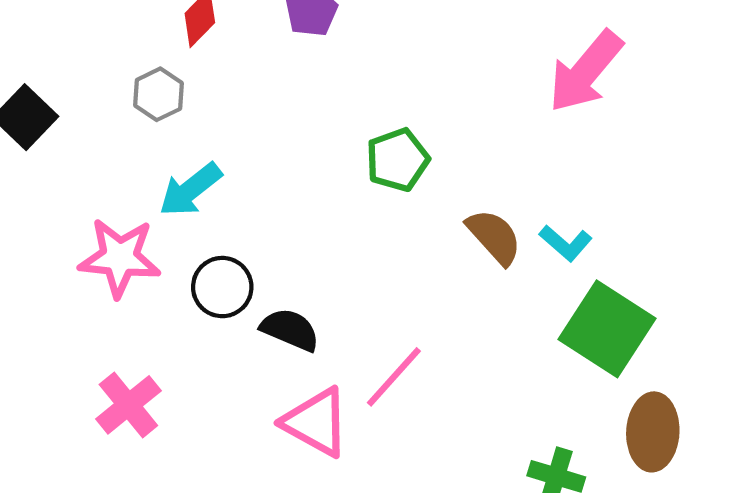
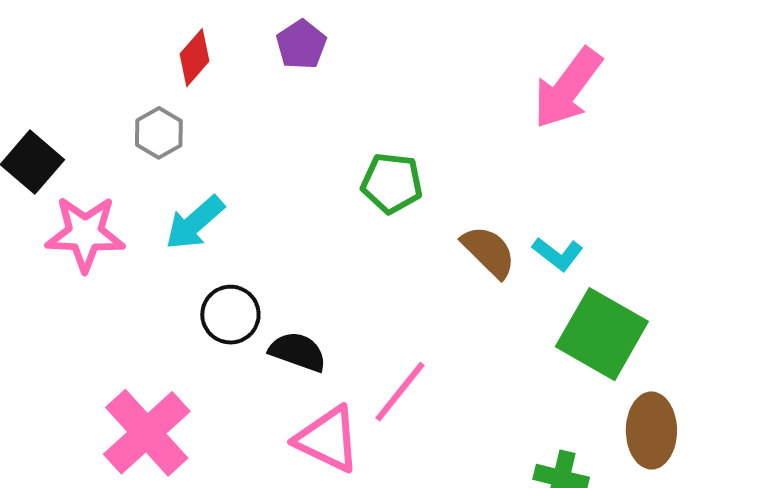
green pentagon: (398, 160) -> (392, 183), turned 30
pink star: (120, 258) -> (85, 234), moved
pink cross: (128, 405) -> (147, 433), size x1.4

